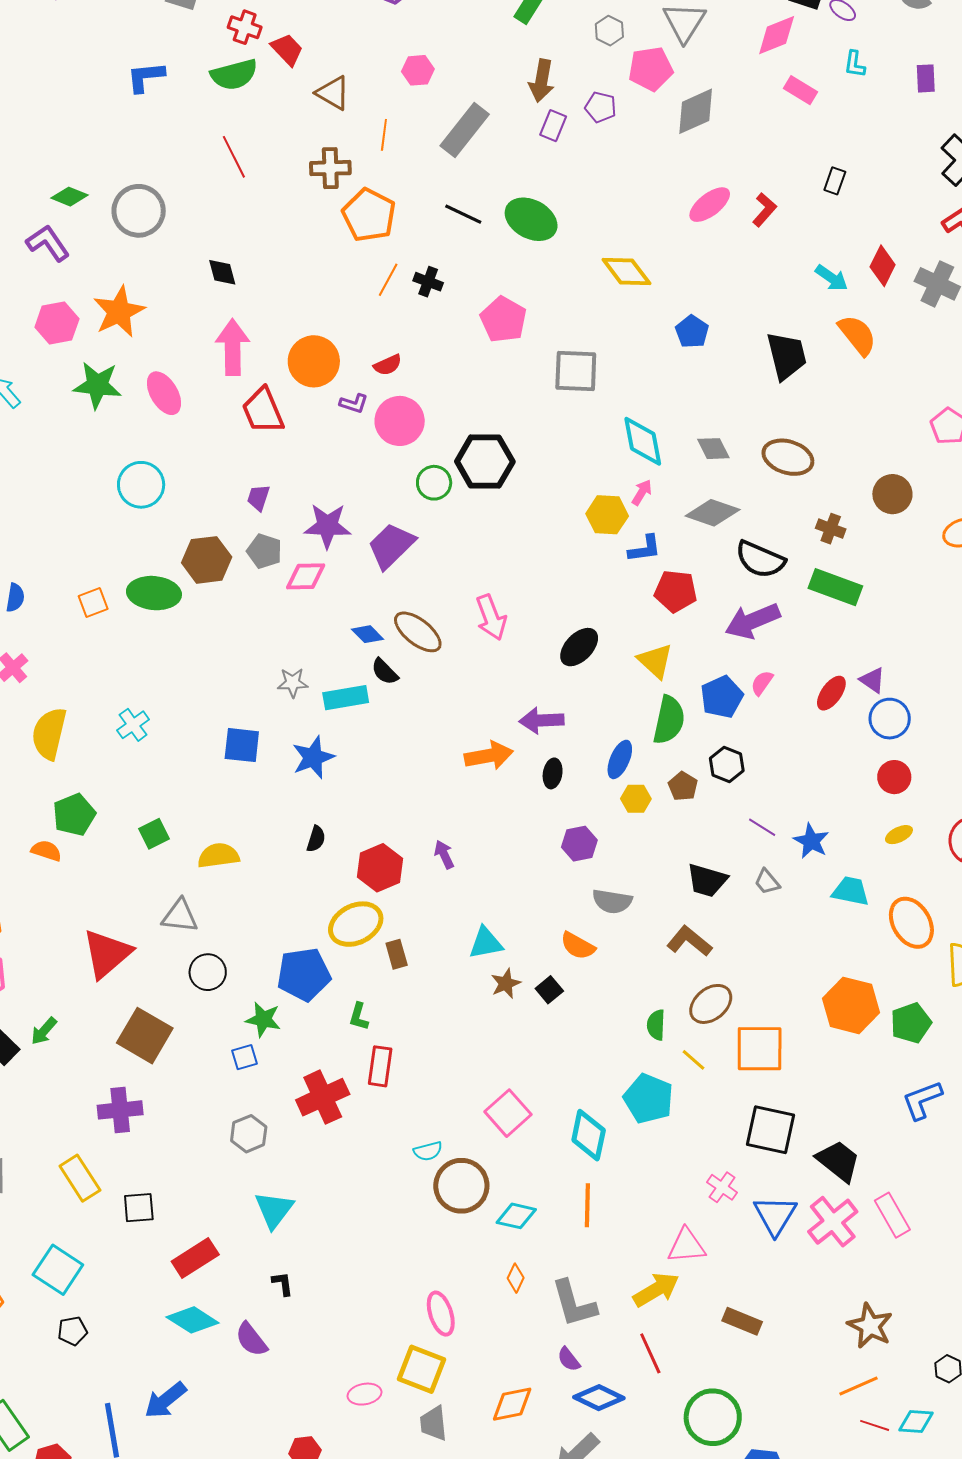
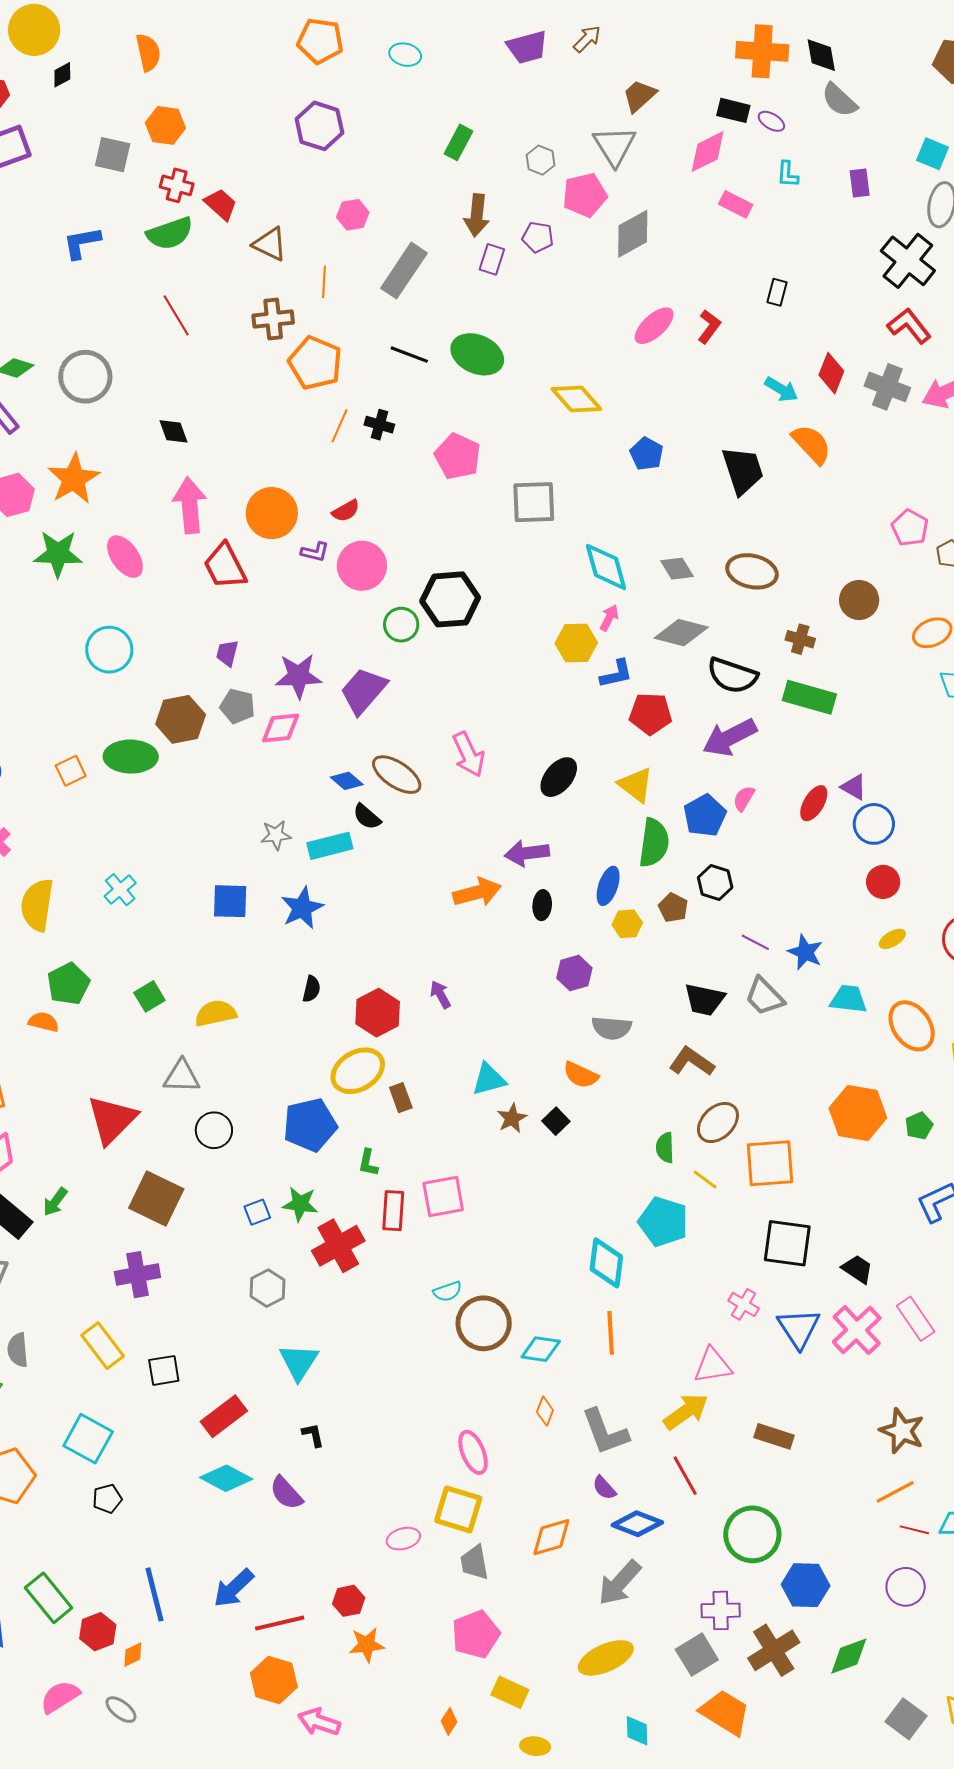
gray trapezoid: (767, 882) -> (764, 996), size x1.5
green star: (263, 1019) -> (300, 1204), moved
green pentagon: (911, 1023) -> (919, 1126), size x0.7
pink square: (508, 1113) -> (443, 1196), moved, turned 36
black trapezoid: (838, 1161) -> (857, 1269), size x0.7
blue arrow: (165, 1400) -> (234, 1588), moved

